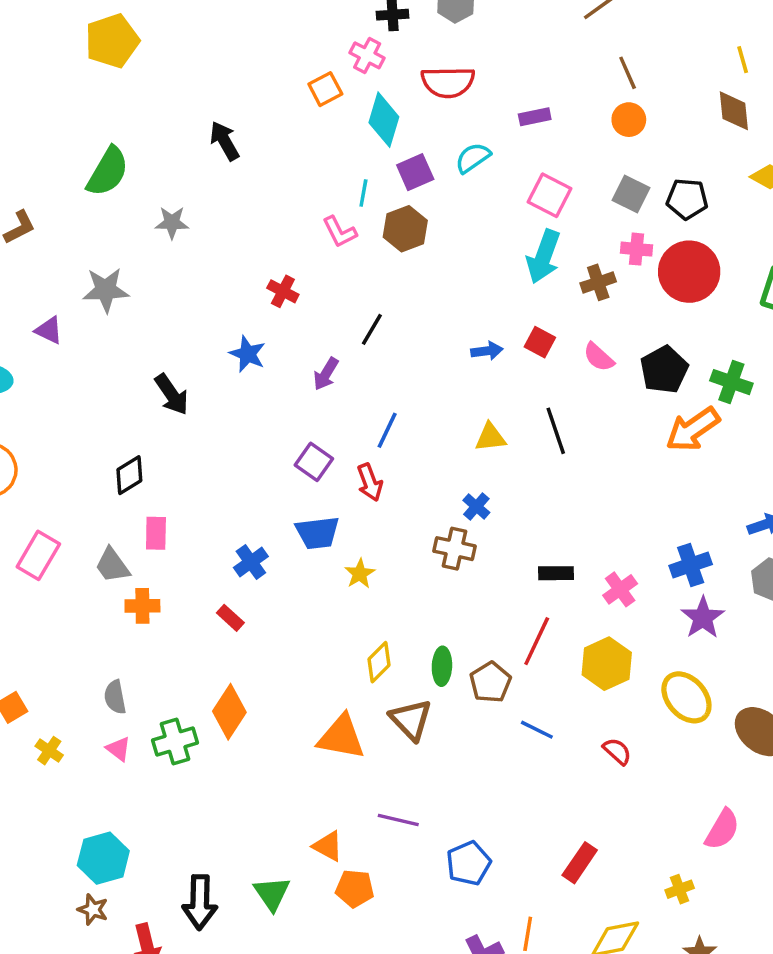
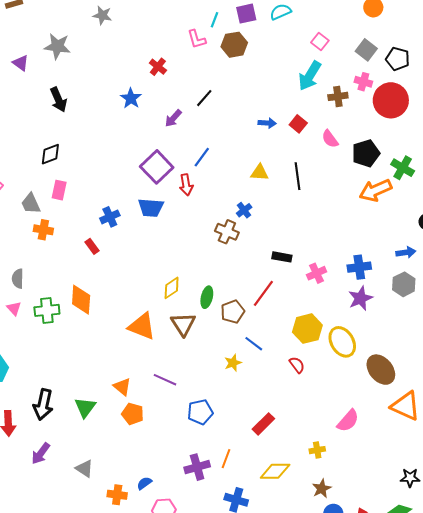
pink square: (550, 195) -> (320, 42), size x0.7
black arrow: (172, 394) -> (58, 100), moved
purple square: (314, 462) -> (157, 167), size x1.5
yellow star: (360, 574) -> (233, 363), moved
yellow hexagon: (607, 664) -> (307, 329), moved
orange diamond: (229, 712) -> (81, 300), turned -40

